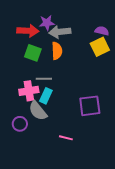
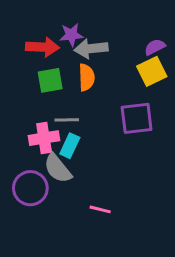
purple semicircle: (102, 31) -> (155, 47), turned -40
green square: (33, 53) -> (50, 80), turned -30
purple square: (90, 106) -> (137, 118), moved
purple circle: (20, 124) -> (30, 188), size x1.5

